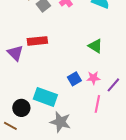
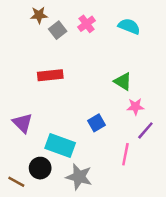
purple triangle: (15, 53) -> (23, 123), moved
pink star: (93, 78) -> (135, 107), moved
black circle: (21, 108) -> (40, 168), moved

